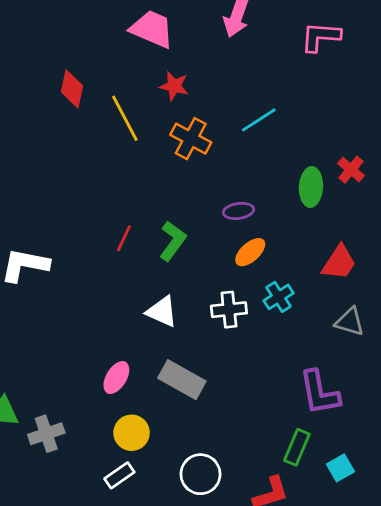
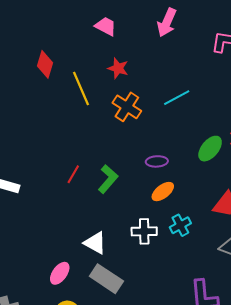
pink trapezoid: (152, 29) -> (106, 26), size x0.7
green ellipse: (311, 187) -> (210, 149), turned 32
white triangle: (162, 312) -> (95, 243), moved

